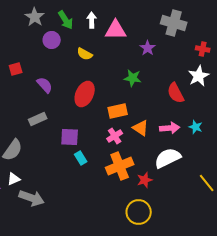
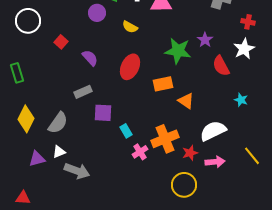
purple star: (148, 48) -> (205, 40), moved
red square: (16, 69) -> (61, 42), turned -32
green star: (133, 78) -> (178, 51), size x1.5
pink arrow: (170, 128) -> (215, 162), moved
pink cross: (115, 136) -> (140, 152), moved
purple square: (70, 137) -> (103, 113), moved

